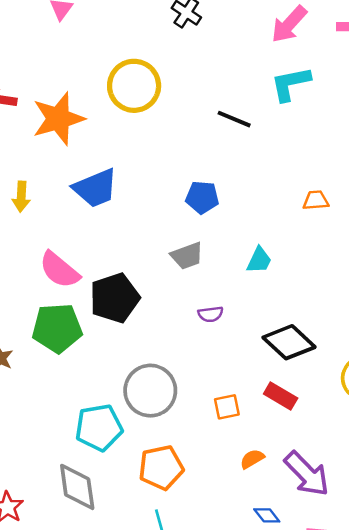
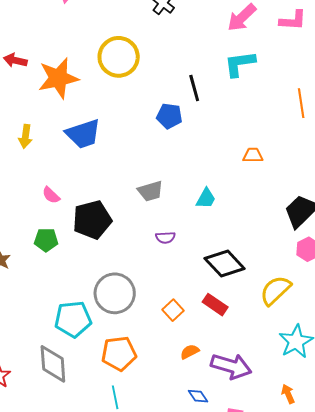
black line: (234, 119) -> (194, 88), turned 48
blue pentagon: (202, 197) -> (169, 116), moved
pink semicircle: (59, 270) -> (51, 195), size x0.6
green pentagon: (57, 328) -> (46, 240), size x0.6
orange square: (227, 407) -> (173, 310), turned -35
purple arrow: (307, 474) -> (231, 366), turned -33

